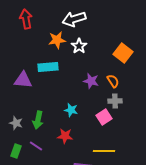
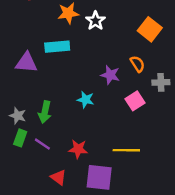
purple star: (91, 81) -> (110, 75), moved
gray cross: (115, 101) -> (161, 82), moved
pink square: (104, 117) -> (135, 101), moved
red star: (65, 136) -> (78, 149), moved
green rectangle: (16, 151) -> (20, 138), moved

